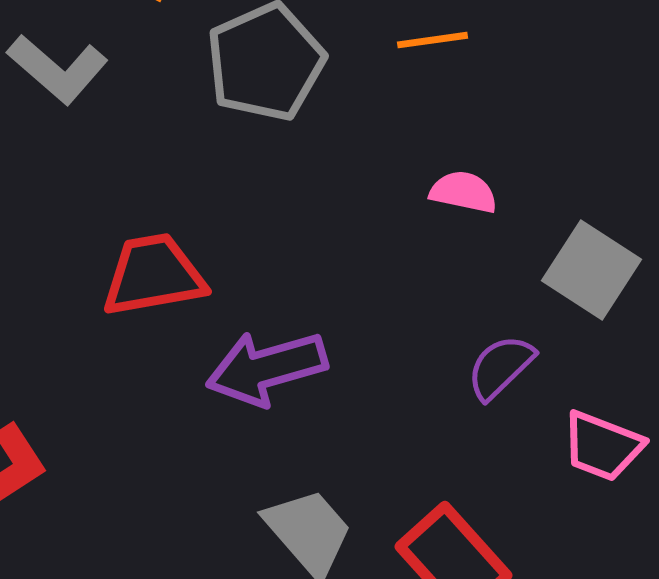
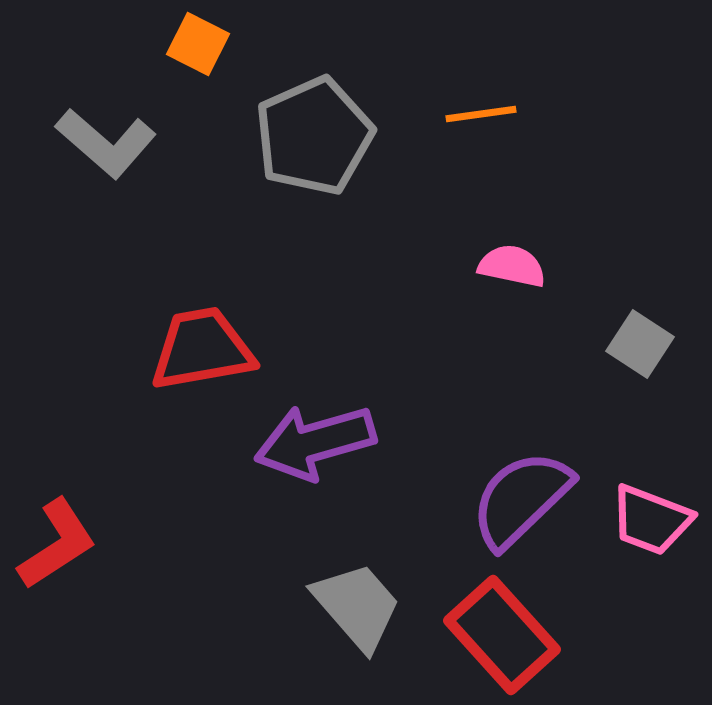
gray square: (592, 270) -> (640, 344), size x0.7
purple semicircle: (501, 367) -> (521, 499), moved, size x1.5

